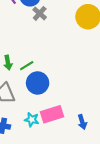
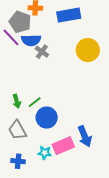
blue arrow: (82, 122) -> (85, 136), moved, size x1.5

